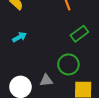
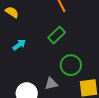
green rectangle: (79, 34) -> (57, 35), moved

